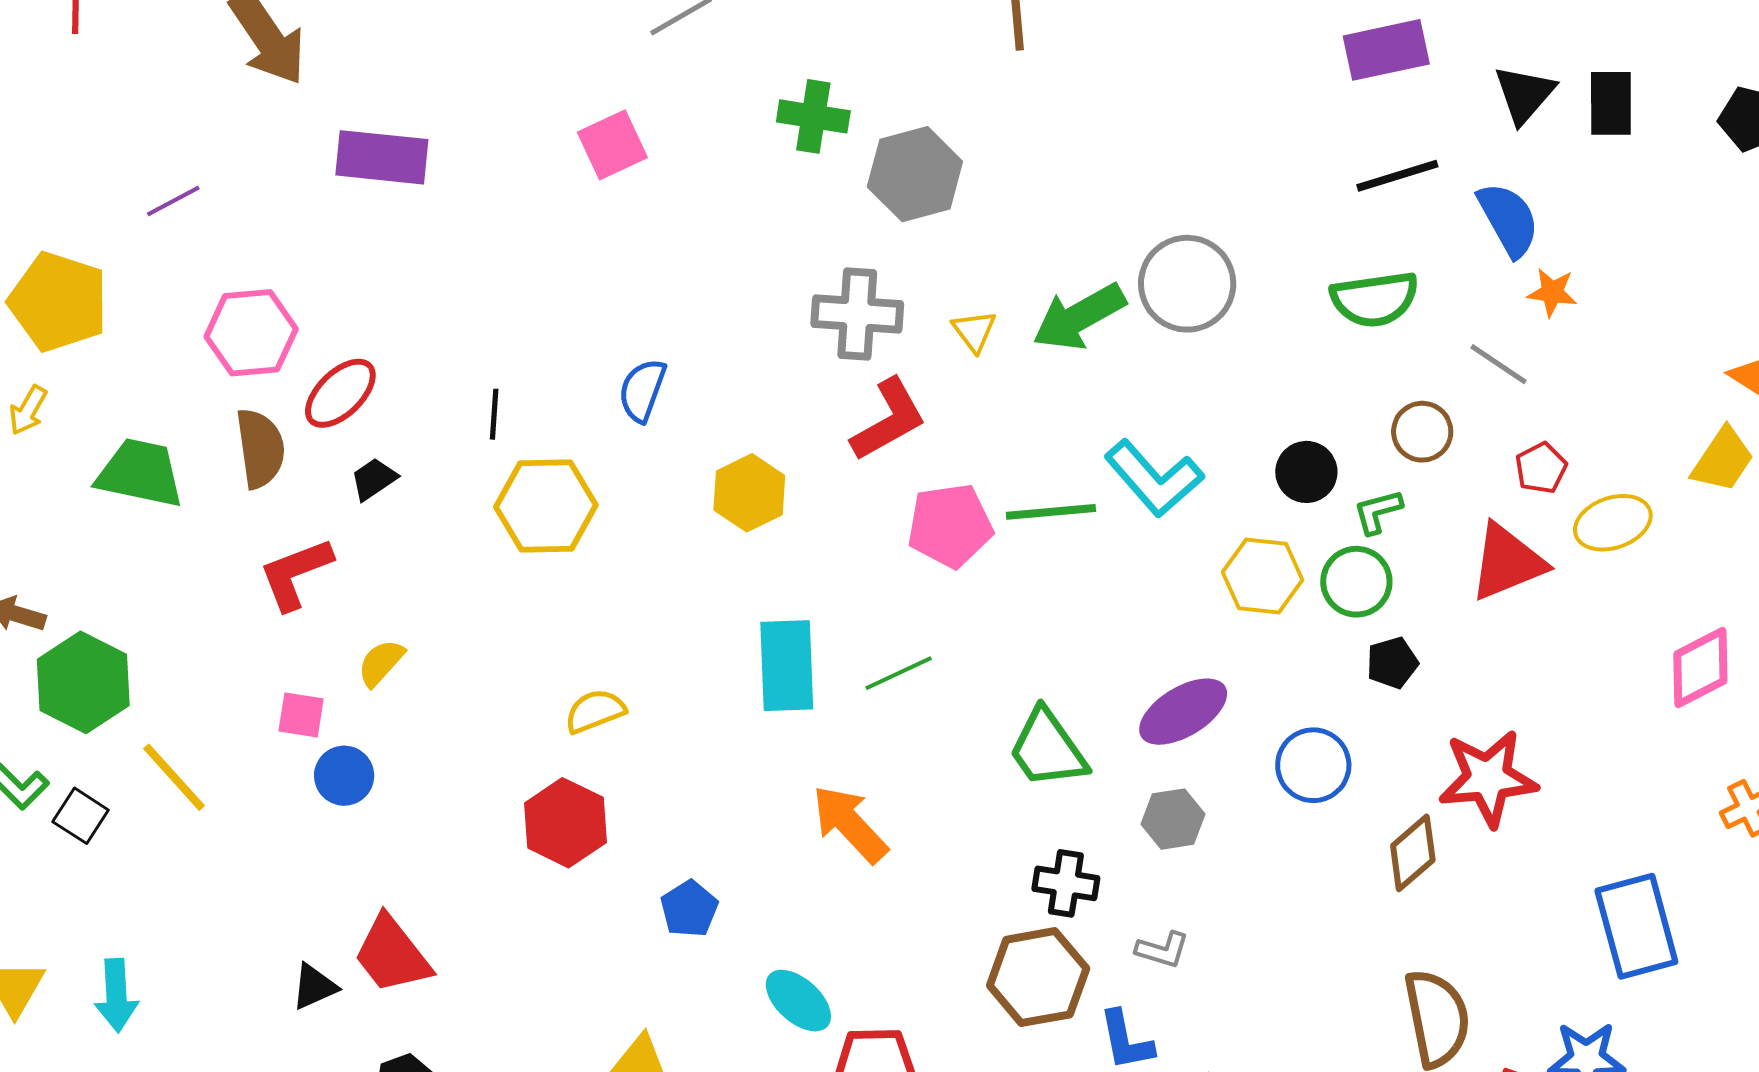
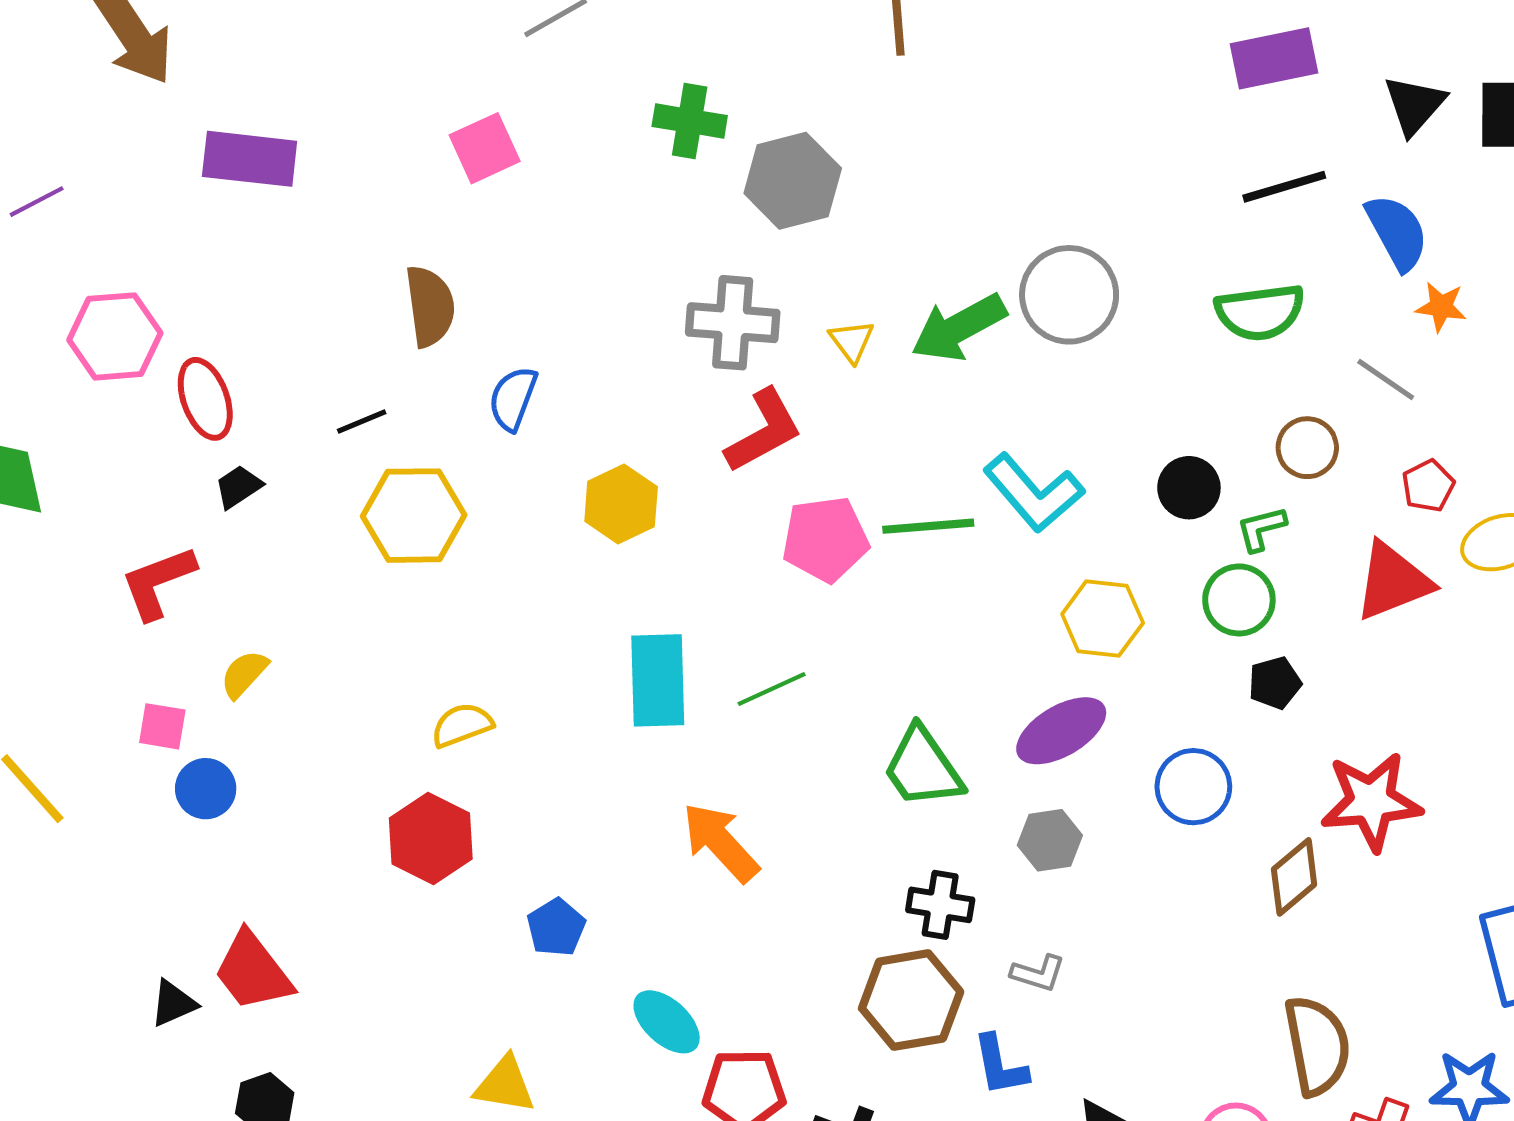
red ellipse: (340, 393) -> (205, 399), turned -66
black line: (494, 414) -> (362, 422), turned 63
brown semicircle: (260, 448) -> (430, 306), moved
yellow hexagon: (1262, 576) -> (1103, 619), moved

